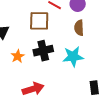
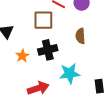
brown semicircle: (79, 28) -> (80, 36), moved
cyan star: (73, 57) -> (70, 73), moved

